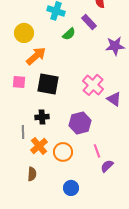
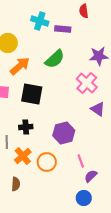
purple rectangle: (89, 22) -> (63, 29), moved, turned -42
green semicircle: (69, 34) -> (55, 59), moved, size x1.5
pink cross: (93, 85) -> (87, 83), moved
blue circle: (71, 188) -> (84, 198), moved

